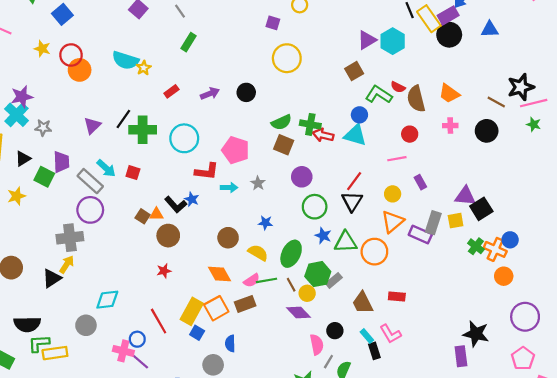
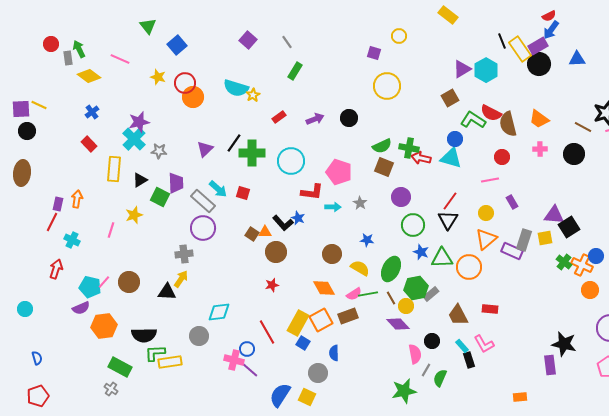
red semicircle: (398, 87) -> (491, 113), size x1.5
gray cross: (70, 238) -> (184, 254), size x0.7
black triangle: (52, 278) -> (167, 292), turned 36

